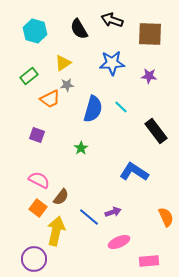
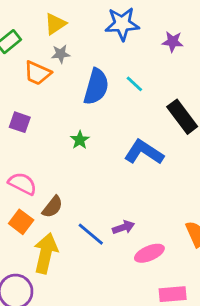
orange trapezoid: (50, 99) -> (37, 73), turned 50
blue L-shape: (134, 172) -> (144, 152), moved
pink ellipse: (119, 242) -> (149, 253), moved

